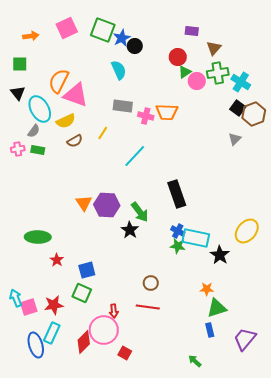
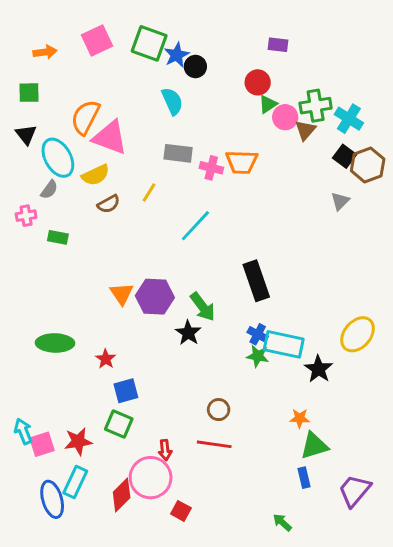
brown triangle: (214, 48) -> (305, 130), moved
green rectangle: (38, 150) -> (58, 237), moved
red star: (57, 260) -> (106, 359), moved

